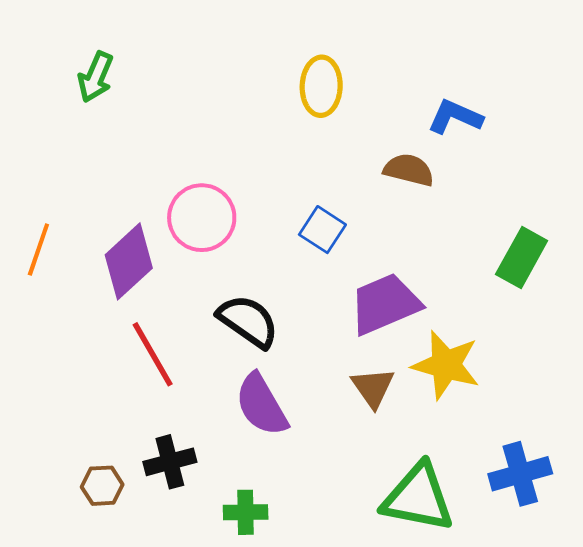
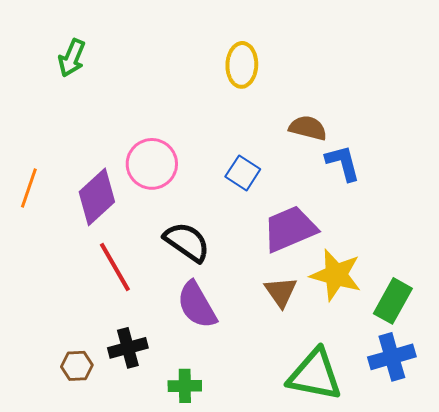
blue L-shape: (455, 117) -> (343, 163), moved, turned 51
green rectangle: (522, 257) -> (393, 301), moved

